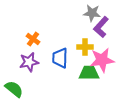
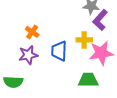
green trapezoid: (89, 73) -> (88, 80), moved
green semicircle: (14, 89) -> (13, 82), turned 144

